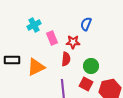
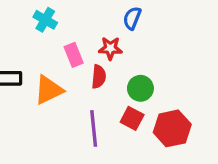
cyan cross: (34, 25) -> (45, 20), turned -32
pink rectangle: (52, 38) -> (74, 55), moved

